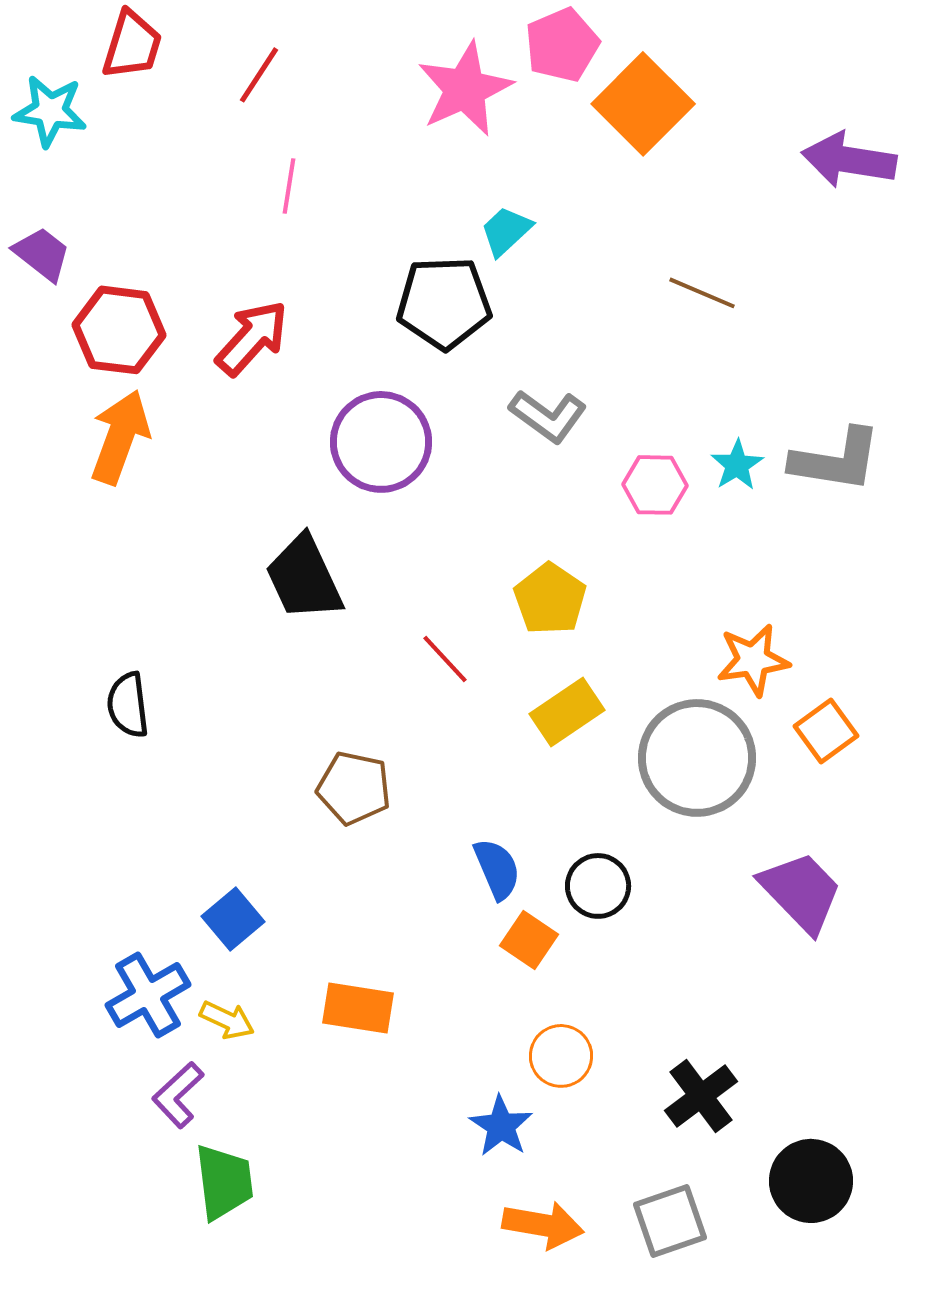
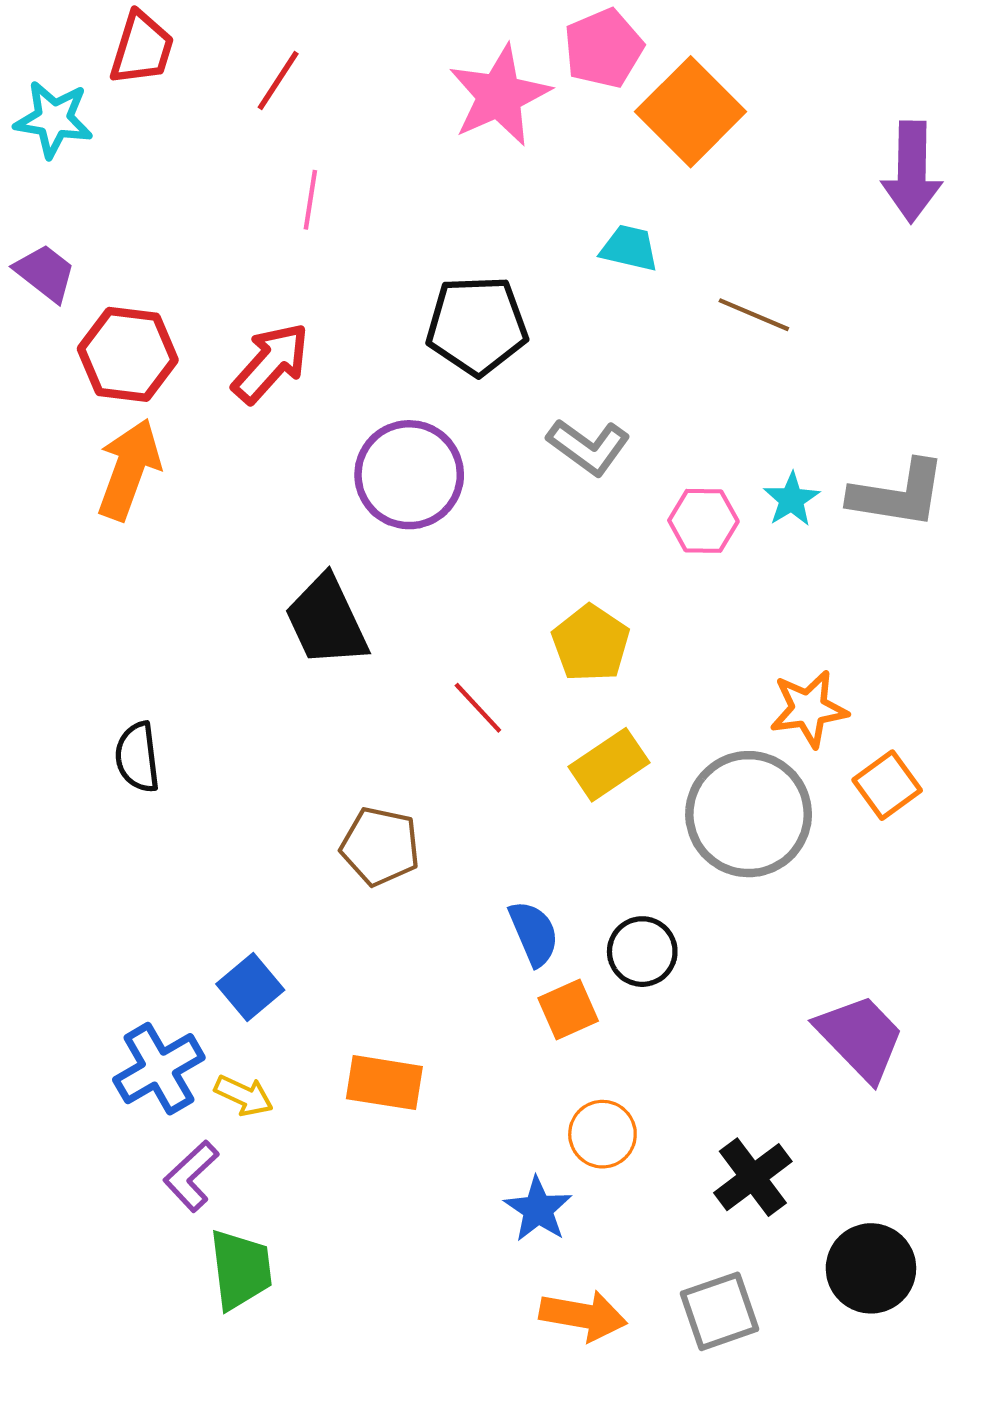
purple arrow: (849, 160) -> (912, 172), turned -98
cyan trapezoid: (506, 231) -> (629, 248), moved, turned 56
purple trapezoid: (801, 892) -> (860, 1037), moved
orange square: (529, 940) -> (568, 1010), turned 32

